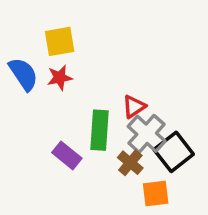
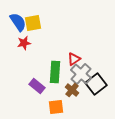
blue semicircle: (23, 74) -> (18, 22), moved
red star: (60, 78) -> (24, 43), moved
orange square: (156, 194) -> (56, 107), moved

